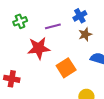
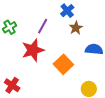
purple line: (53, 26) -> (43, 26), turned -35
red cross: (12, 79) -> (12, 85), turned 35

